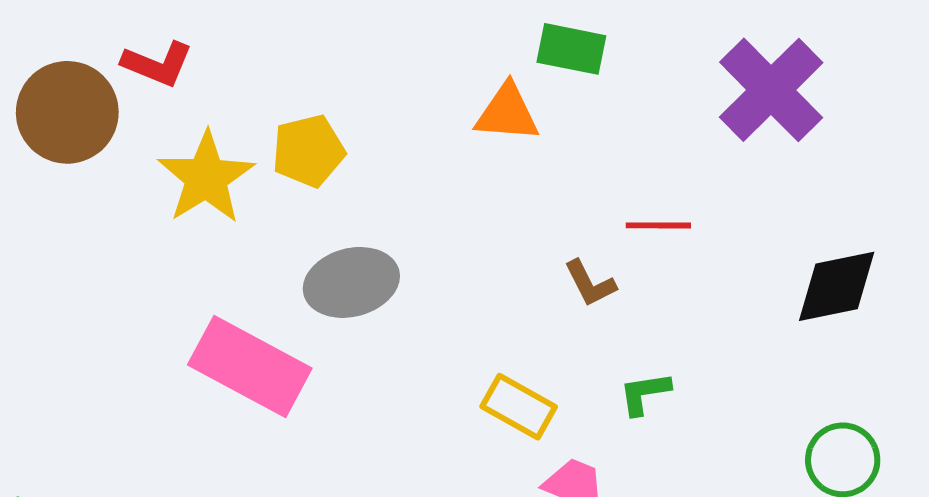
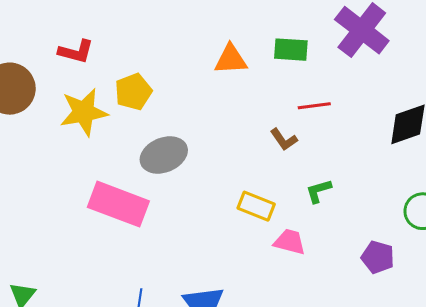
green rectangle: (571, 49) -> (291, 50), moved
red L-shape: (157, 64) -> (76, 52), moved
yellow star: (206, 178) -> (84, 112), turned 30

